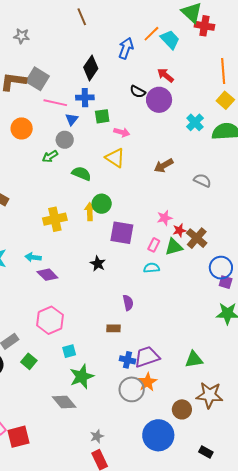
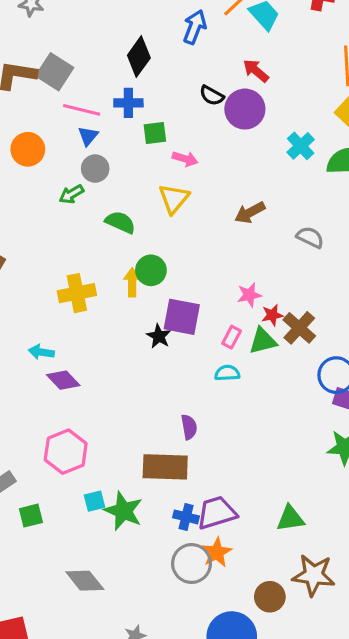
blue triangle: (72, 119) -> (88, 136), moved
yellow triangle: (115, 158) -> (174, 199), turned 35
black star: (98, 264) -> (159, 336), moved
brown rectangle: (113, 328) -> (165, 467), size x2.0
green square: (29, 361) -> (31, 516), turned 35
green star: (82, 377) -> (123, 511), moved, turned -30

